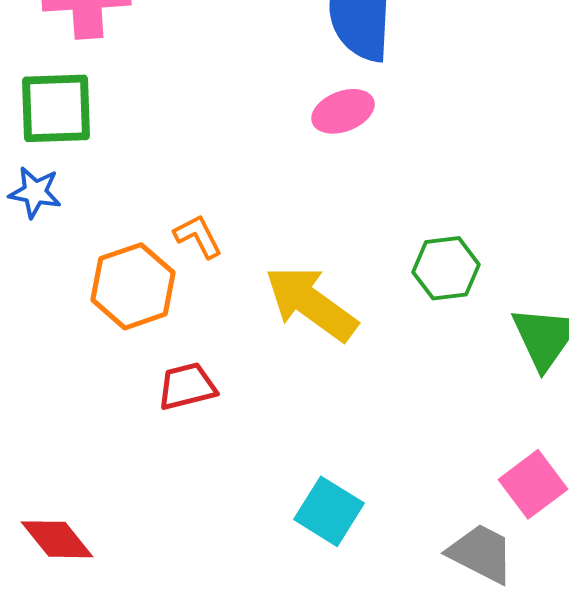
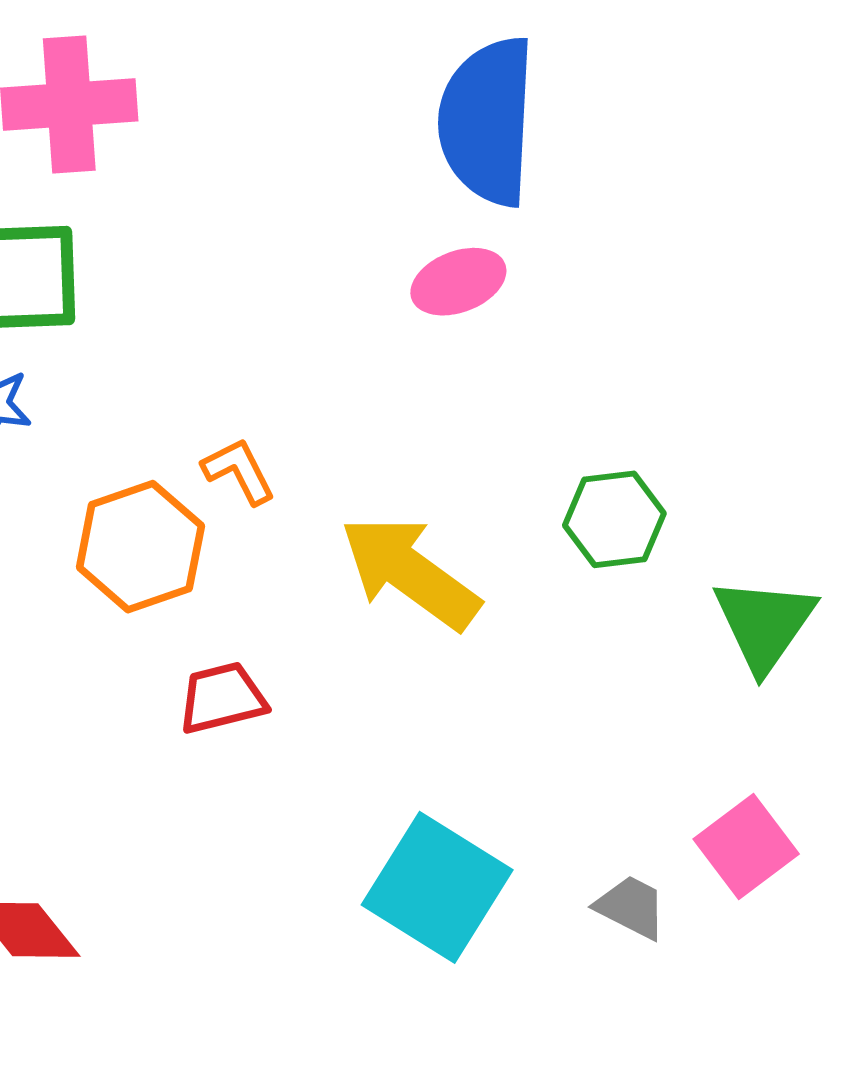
cyan square: (329, 511) -> (437, 887), size x1.4
gray trapezoid: (481, 553) -> (631, 907), moved, size x0.7

